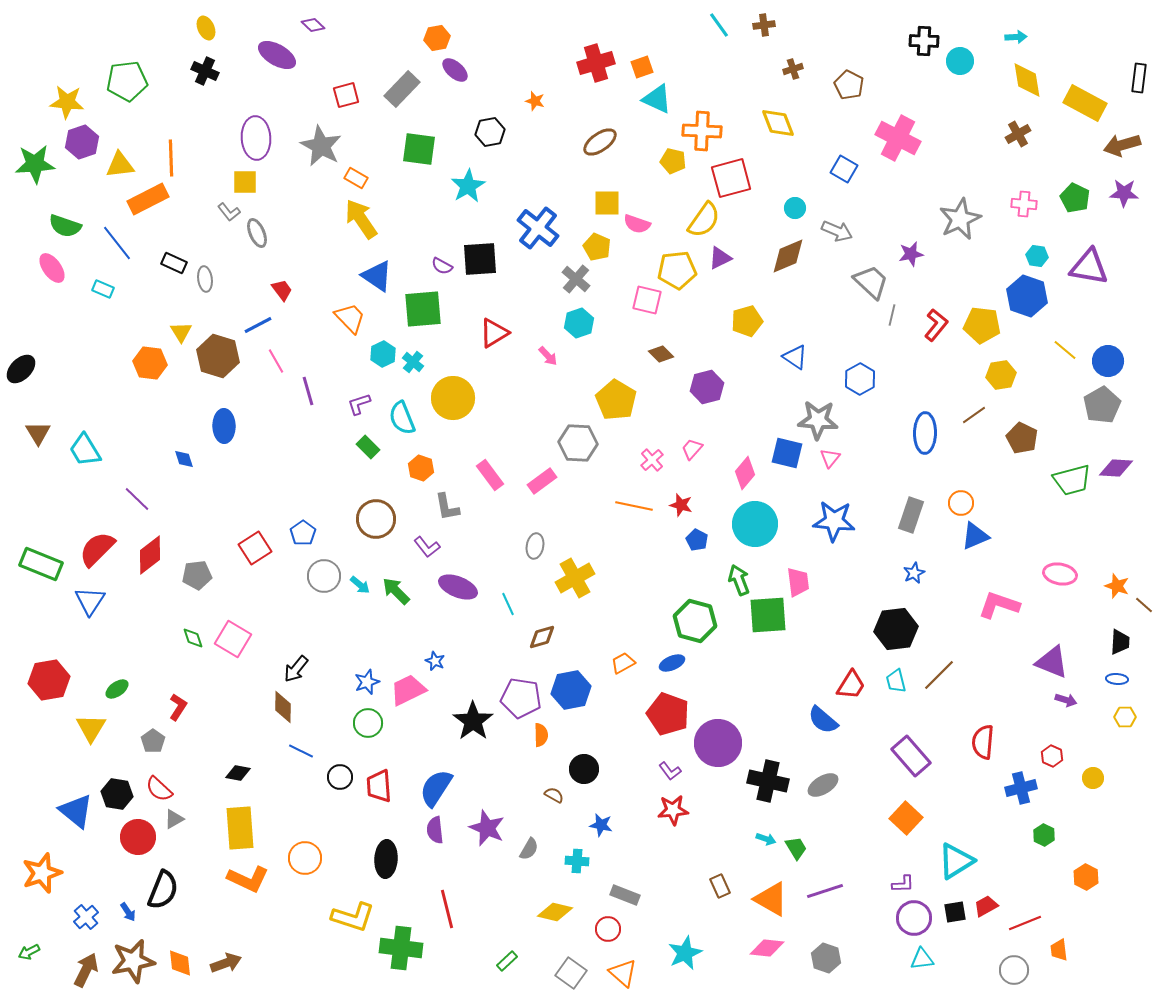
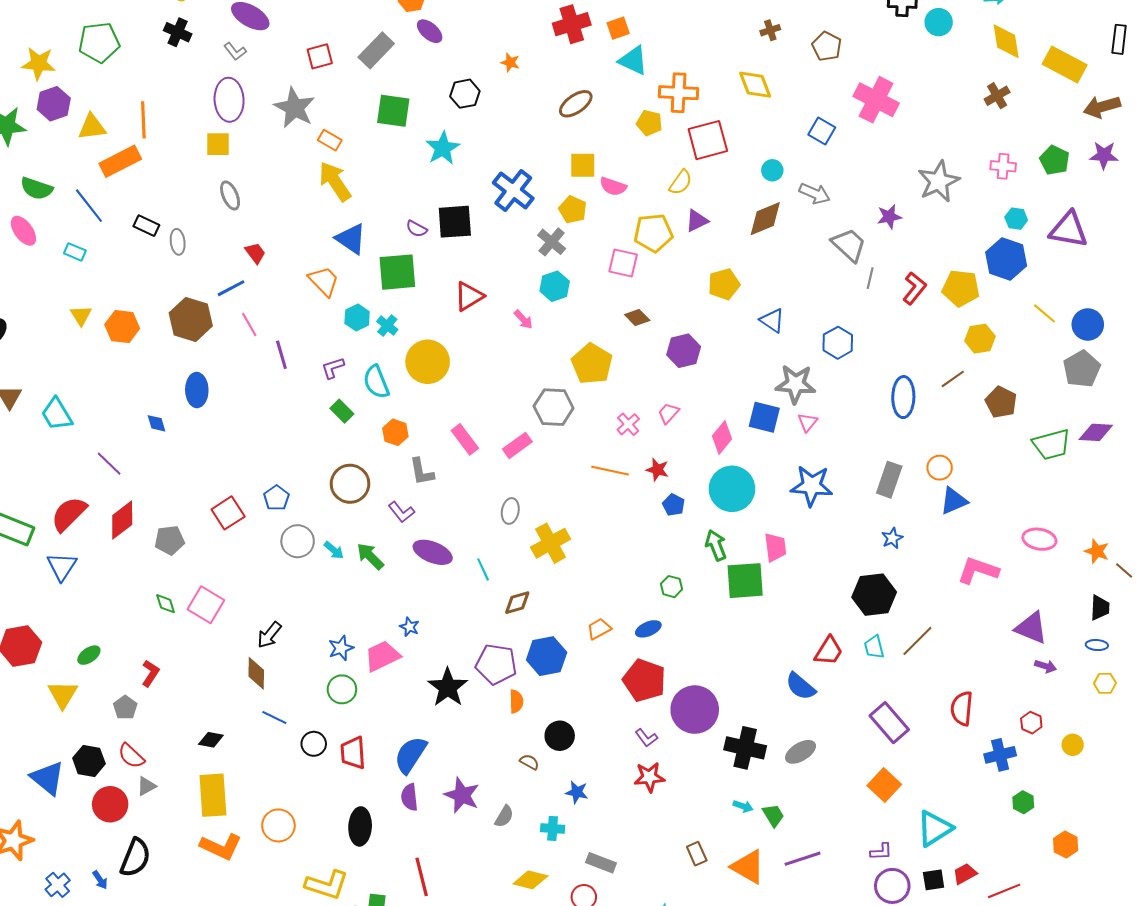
gray L-shape: (229, 212) -> (235, 51), moved
yellow semicircle: (704, 220) -> (681, 182), size x0.7
yellow triangle: (181, 332) -> (81, 315), moved
green hexagon: (695, 621) -> (672, 587), size x0.5

